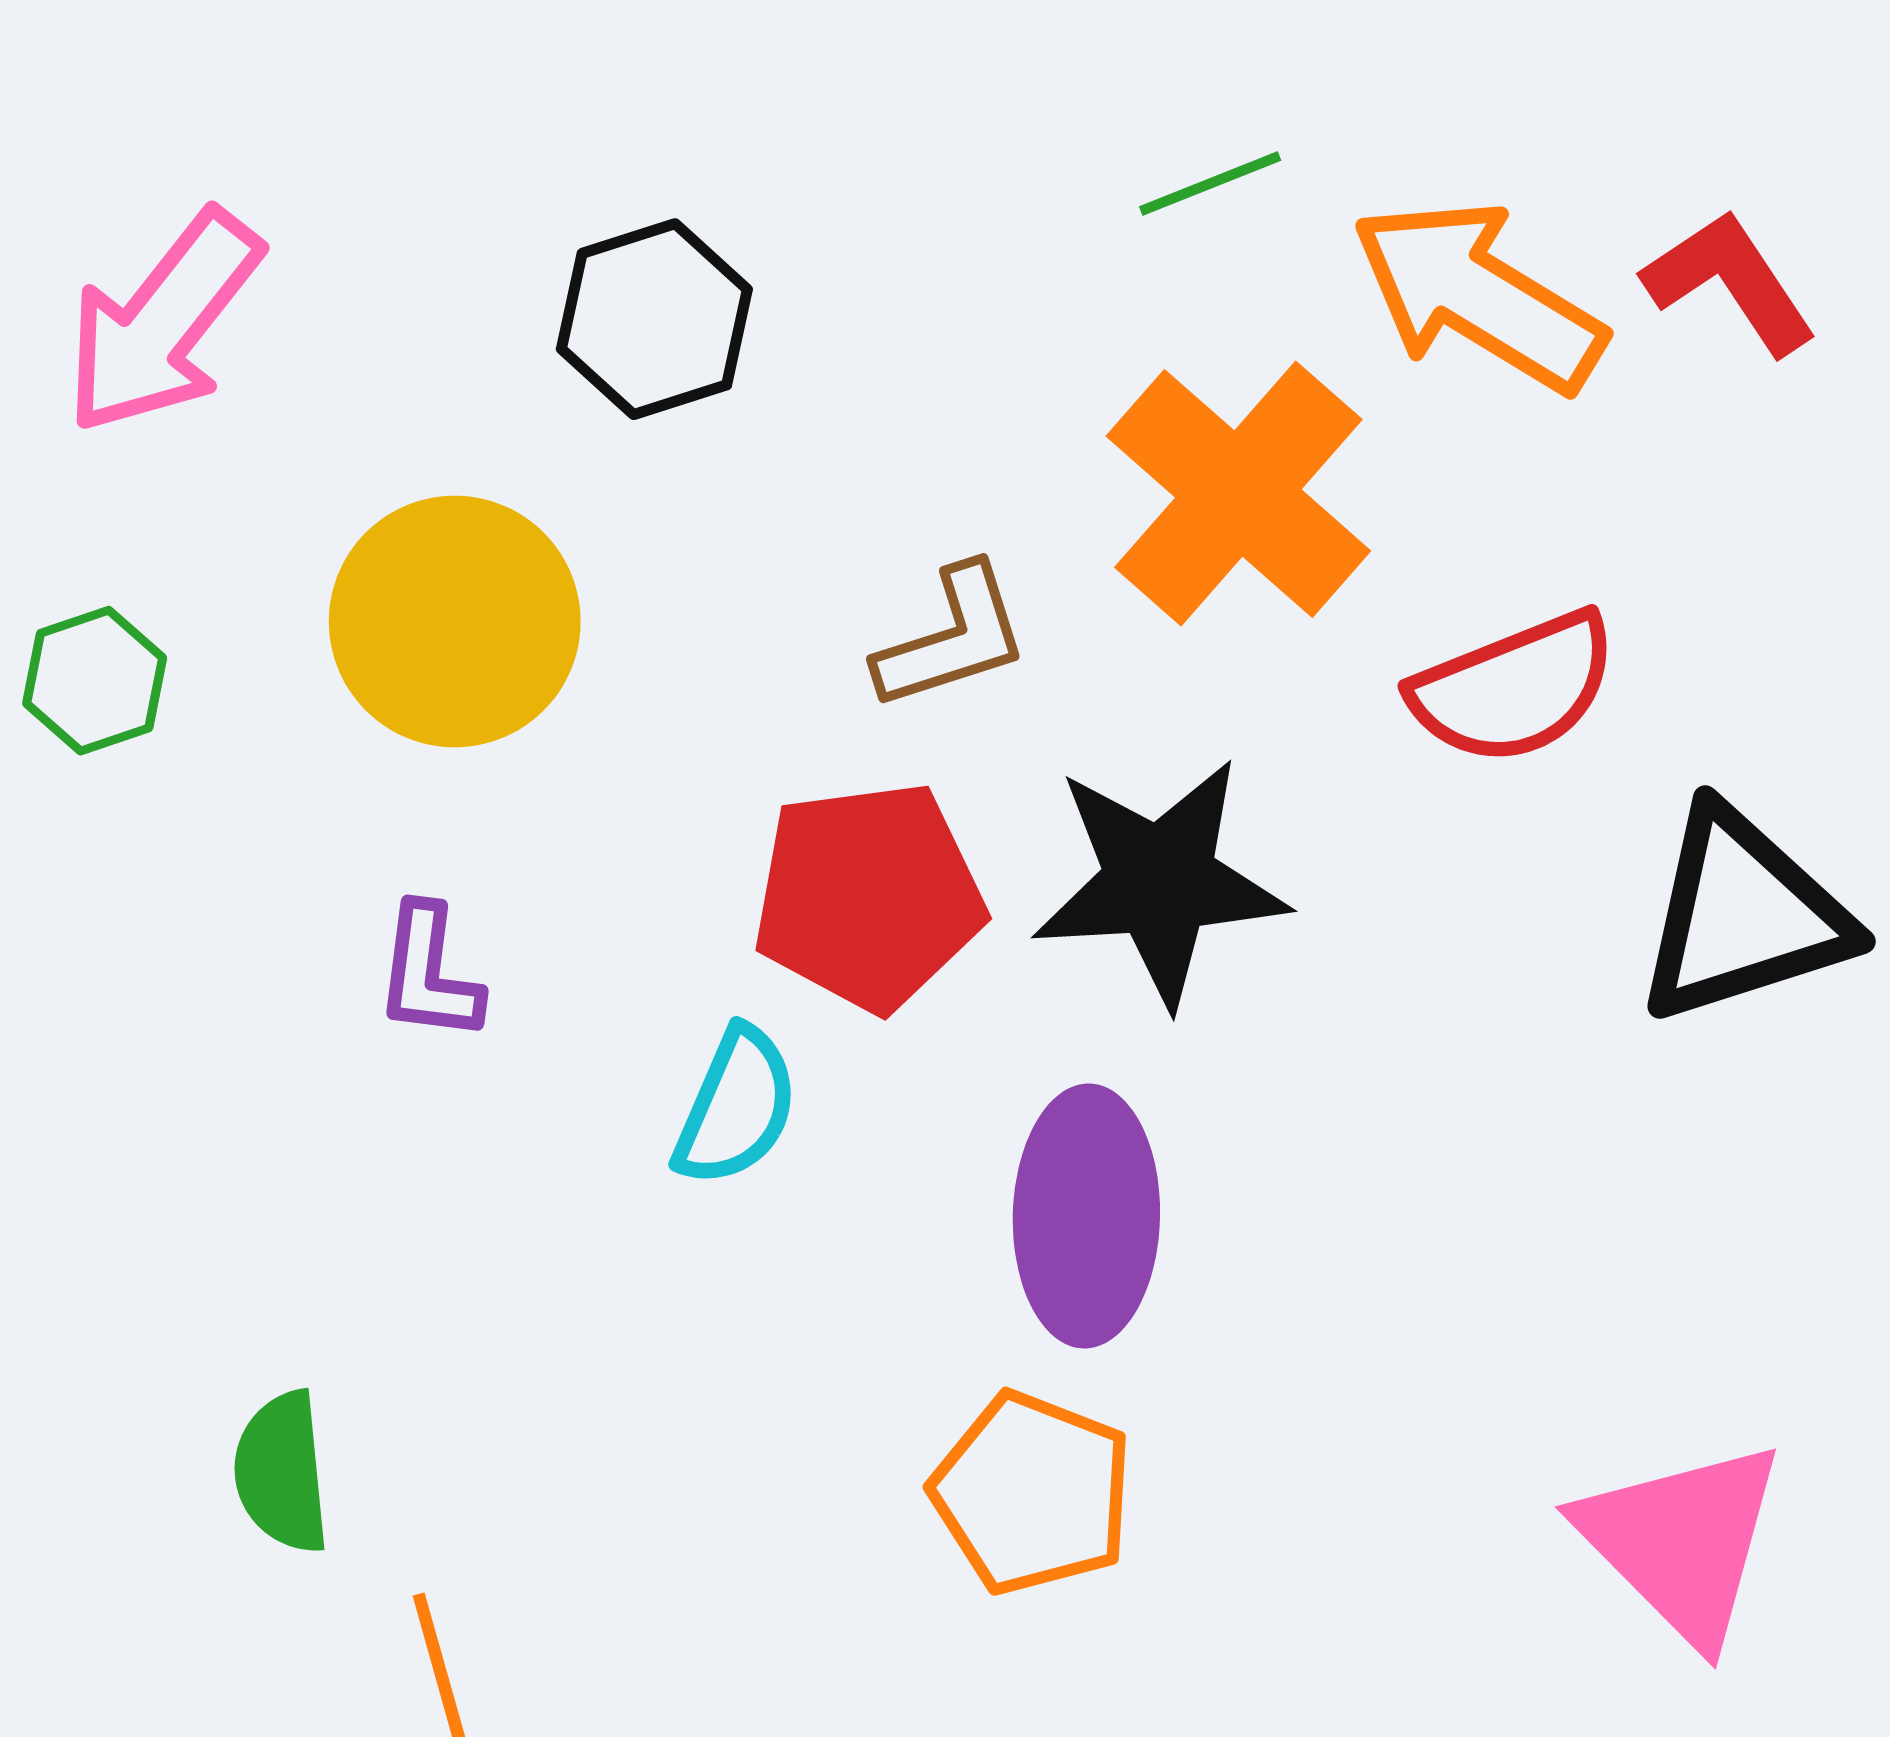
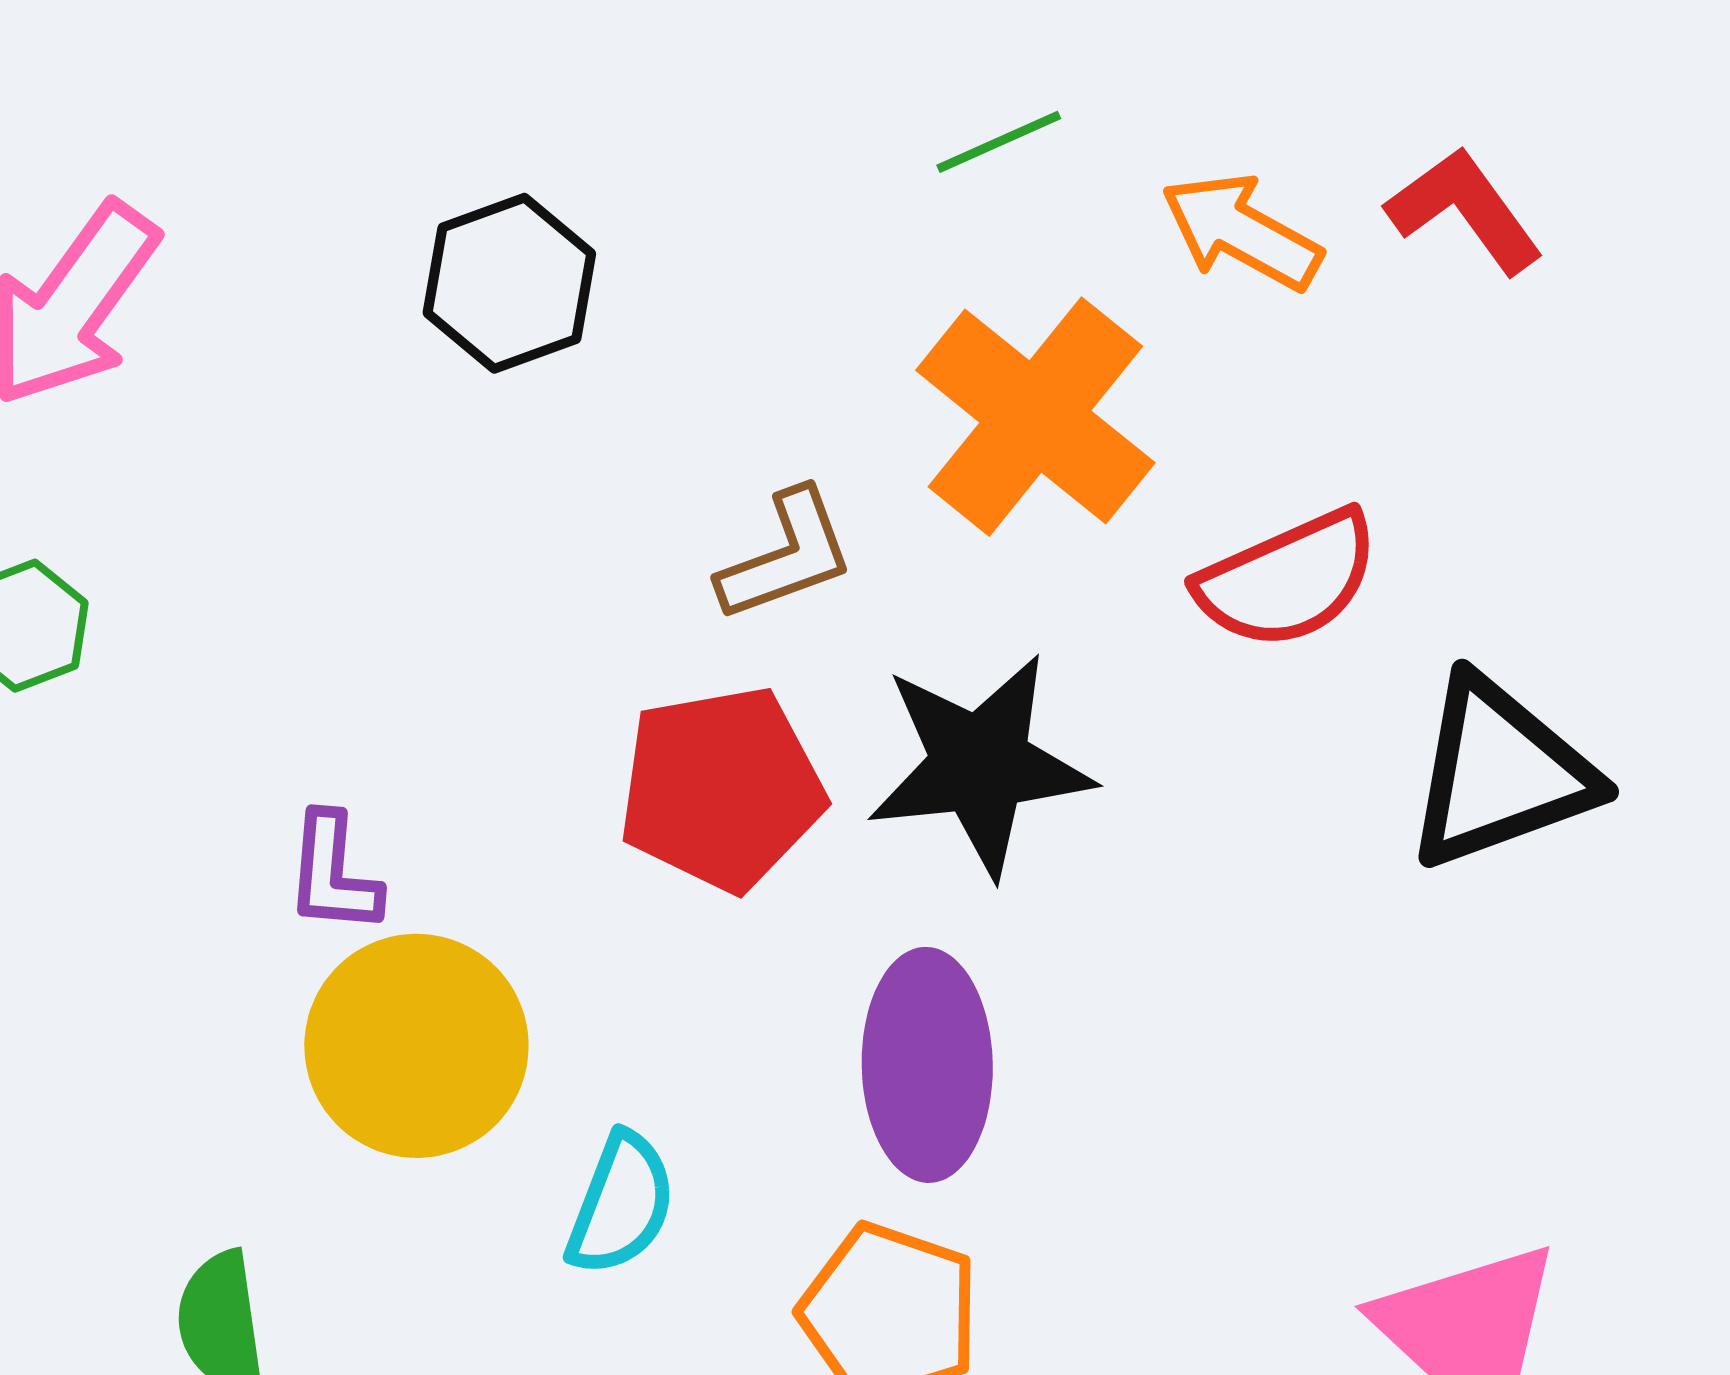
orange arrow: (1478, 296) -> (1241, 232), size x0.7
yellow circle: (455, 622) -> (416, 1046), moved
cyan semicircle: (736, 1107) -> (621, 1204), moved

